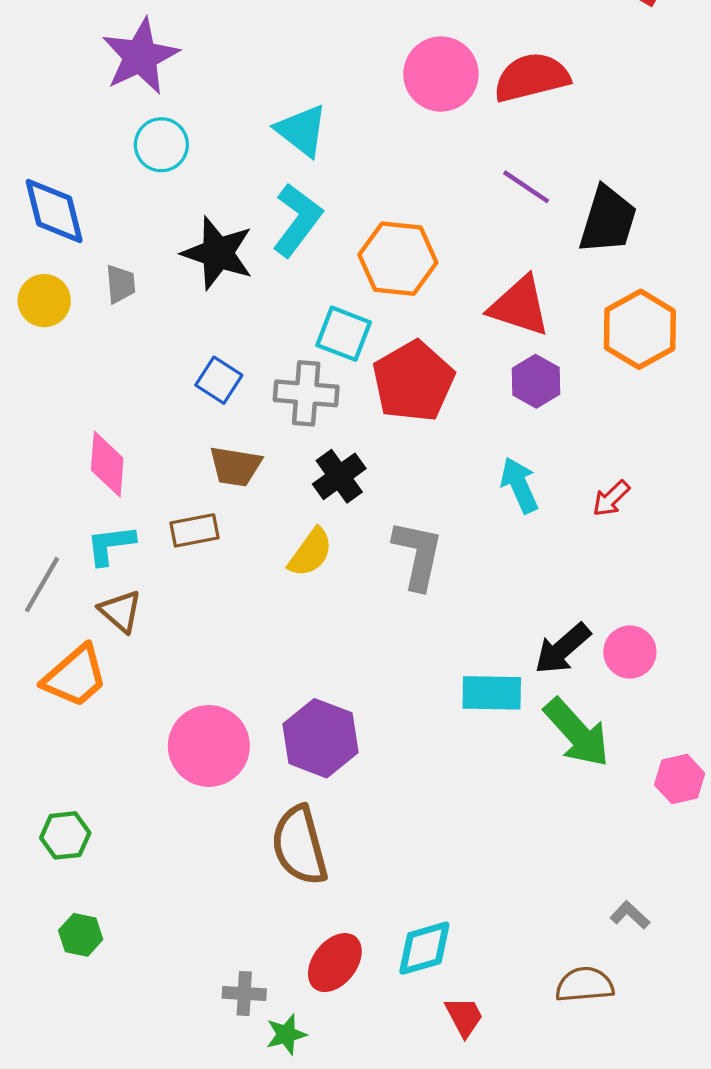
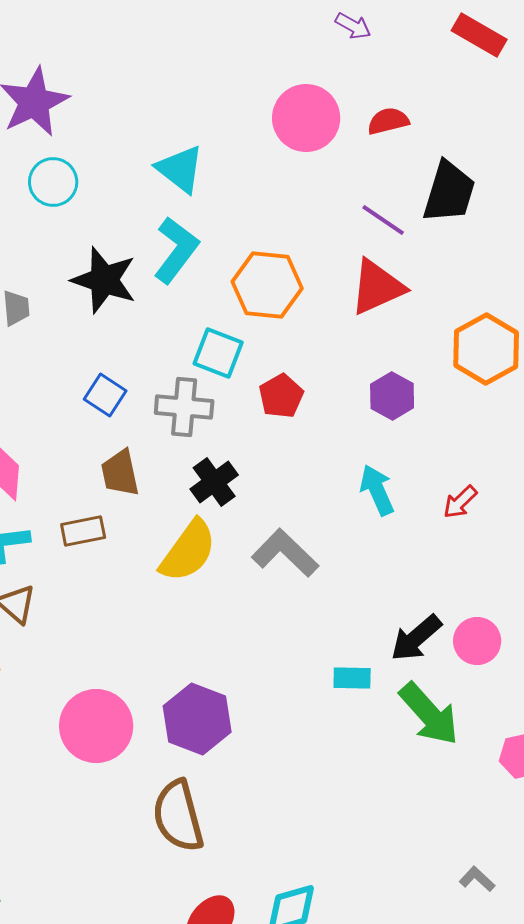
red semicircle: (532, 77) -> (388, 121), size x0.6
black trapezoid: (608, 220) -> (449, 192), moved
red triangle: (519, 306) -> (377, 287), moved, turned -42
red pentagon: (413, 381) -> (281, 396), size x0.6
brown trapezoid: (235, 466) -> (120, 473), turned 69
yellow semicircle: (311, 553) -> (188, 551), size x1.4
gray L-shape: (418, 555) -> (285, 553), turned -58
cyan rectangle: (492, 693) -> (352, 678), size x0.7

